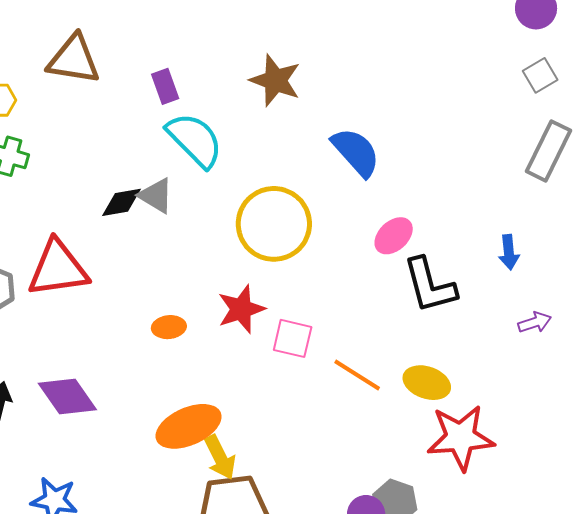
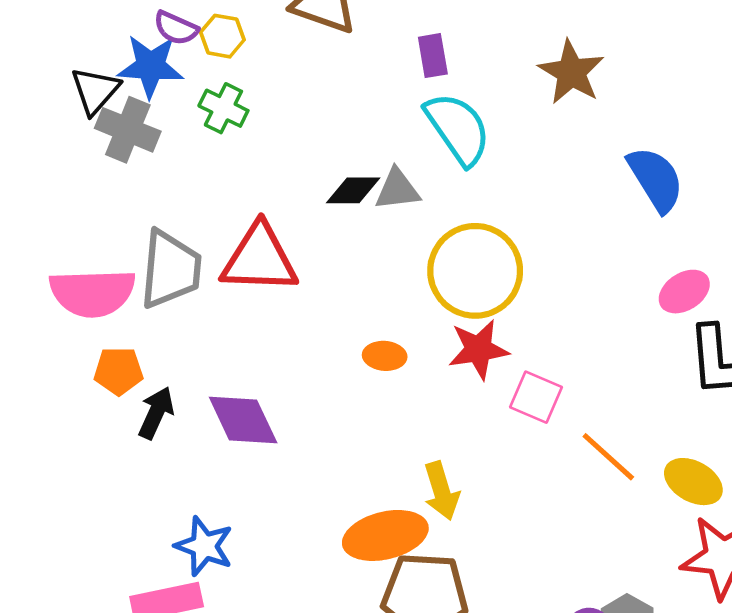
gray triangle: (156, 196) -> (397, 189), turned -48
yellow circle: (274, 224) -> (475, 271), moved
orange ellipse: (189, 426) -> (385, 535), moved
yellow arrow: (220, 457) -> (441, 491), moved

